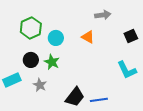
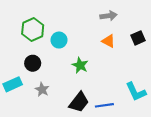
orange triangle: (88, 37) -> (109, 41), moved
green star: (52, 62) -> (80, 65), moved
cyan L-shape: (127, 70) -> (136, 92), moved

